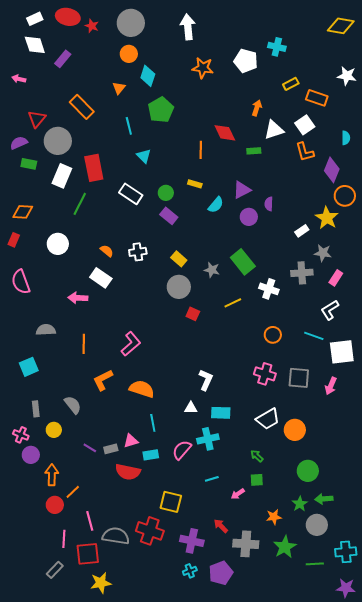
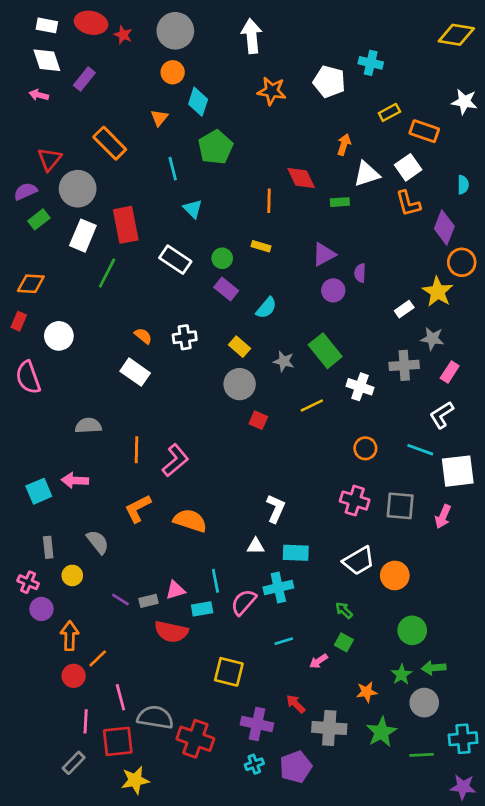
white rectangle: (35, 19) -> (47, 25), turned 35
pink arrow: (19, 79) -> (39, 95), moved
green rectangle: (29, 164) -> (39, 219), turned -49
cyan semicircle: (216, 205) -> (266, 308), moved
white circle: (58, 244) -> (59, 336), moved
pink arrow: (78, 298) -> (75, 480), moved
gray semicircle: (46, 330) -> (88, 426), moved
orange line: (84, 344) -> (137, 450), moved
cyan line: (153, 423) -> (215, 581), moved
green square: (257, 480) -> (344, 642), turned 32
red cross: (150, 531) -> (195, 739), moved

